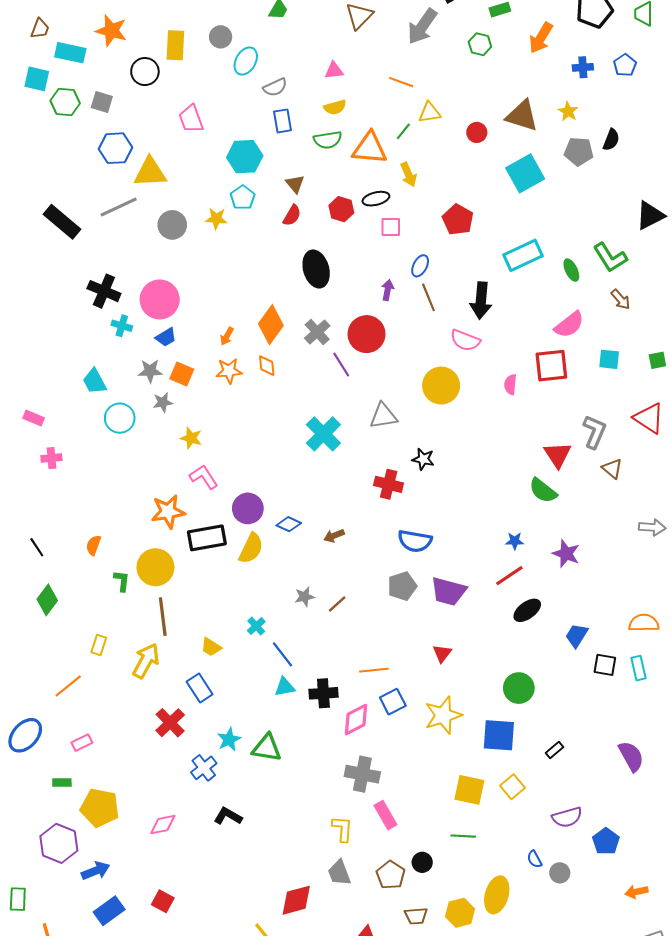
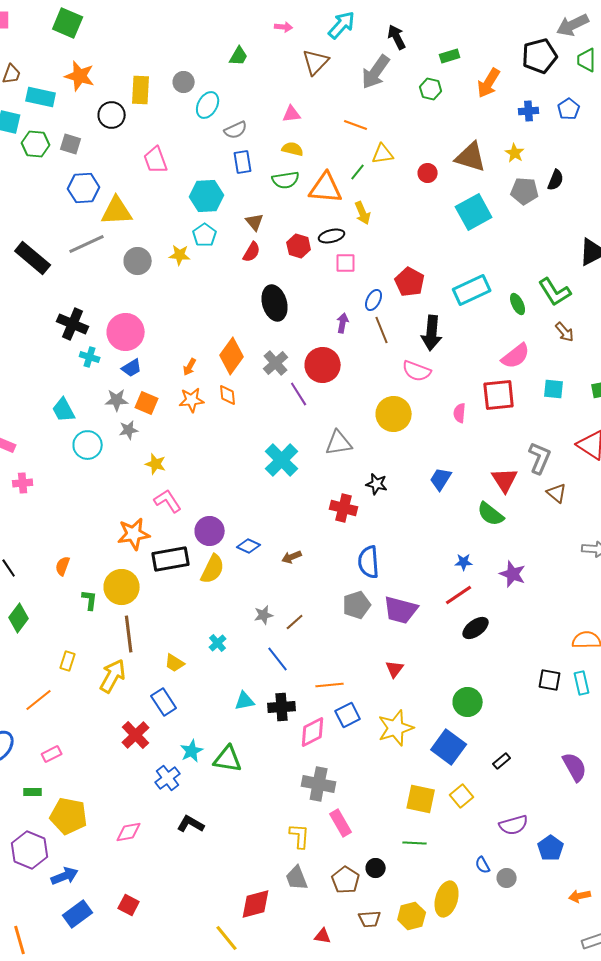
yellow semicircle: (335, 107) -> (293, 149), turned -150
red pentagon: (458, 220) -> (410, 282), moved
blue semicircle: (415, 541) -> (369, 562), turned 76
blue trapezoid: (577, 636) -> (441, 479), moved
blue line: (283, 654) -> (278, 659), moved
blue square: (499, 735) -> (449, 747), turned 32

